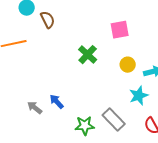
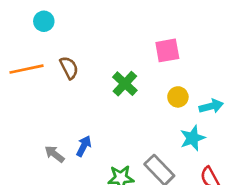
brown semicircle: (48, 20) -> (69, 68), moved
blue arrow: (57, 102) -> (84, 146), turned 70

